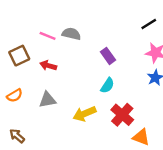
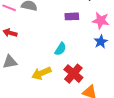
purple rectangle: (108, 56) -> (72, 16), moved, turned -56

